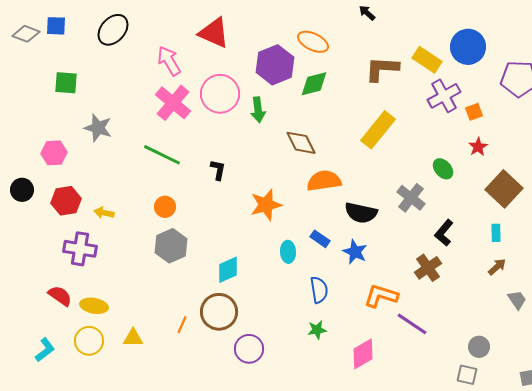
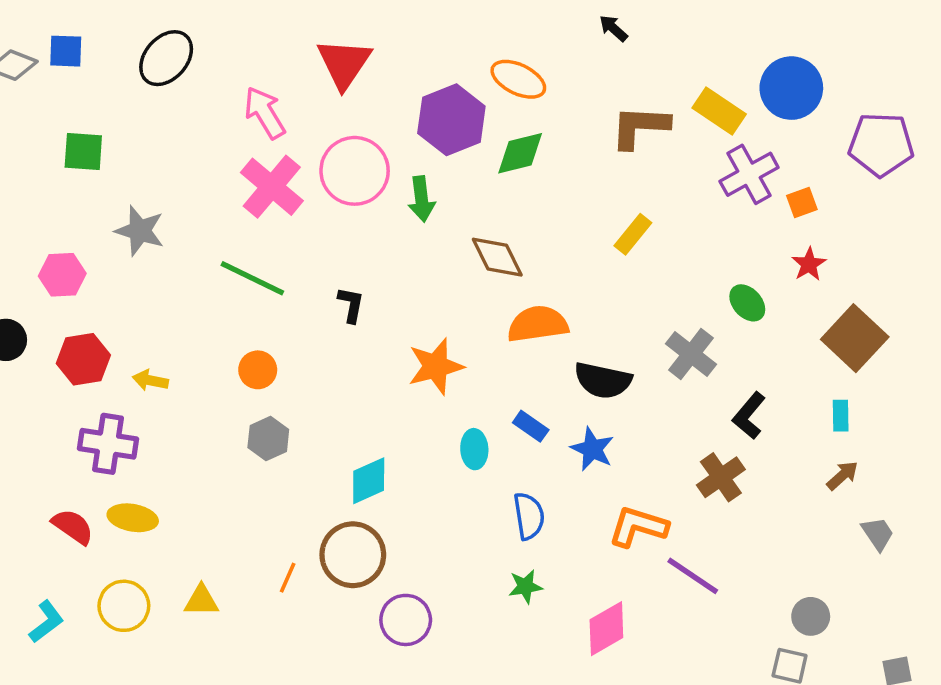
red triangle: (214, 33) -> (344, 63), turned 40
yellow rectangle: (378, 130) -> (633, 234), size x0.6
gray hexagon: (171, 246) -> (268, 439), size x0.7
yellow ellipse: (94, 306) -> (133, 518), moved

